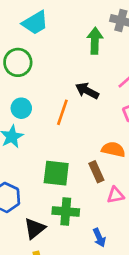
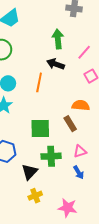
green arrow: (95, 41) -> (58, 39), moved
pink triangle: (115, 195) -> (80, 151), moved

